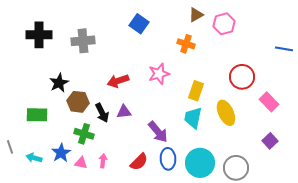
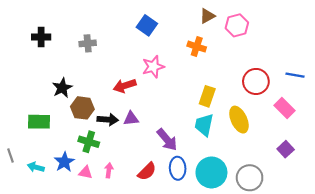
black cross: (39, 35) -> (41, 37), size x0.7
gray cross: (83, 41) -> (88, 43), size x0.7
blue line: (284, 49) -> (295, 75), moved
pink star: (159, 74) -> (153, 67), moved
black arrow: (102, 113) -> (108, 120), turned -60

